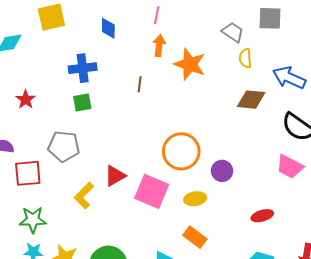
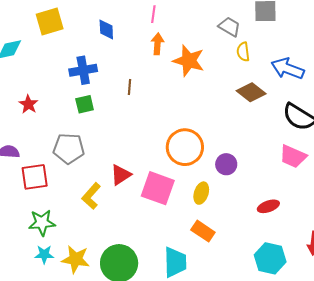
brown line: (140, 84) -> (129, 87), moved
brown diamond: (251, 100) -> (251, 92), turned 36
yellow ellipse: (195, 199) -> (201, 193), turned -60

